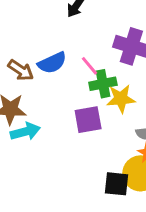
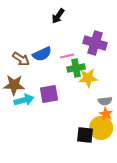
pink line: (90, 66) -> (67, 56), turned -64
purple square: (88, 120) -> (49, 94), moved

